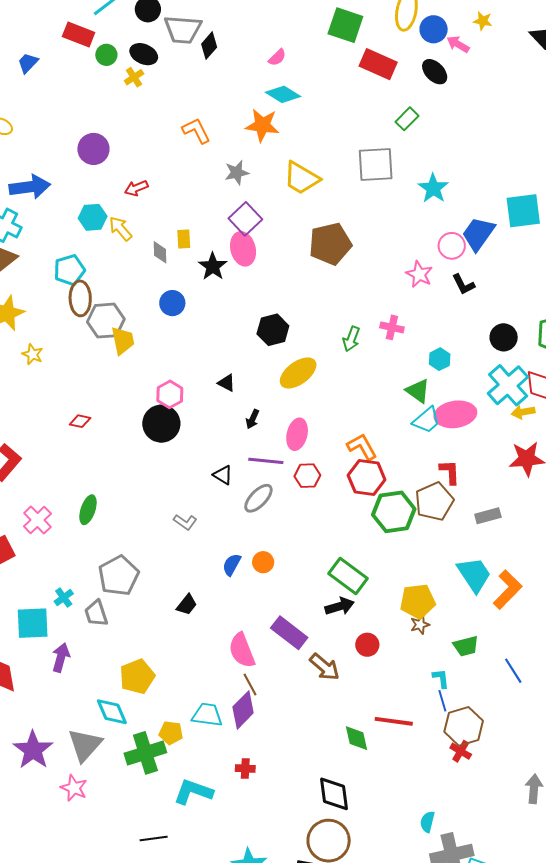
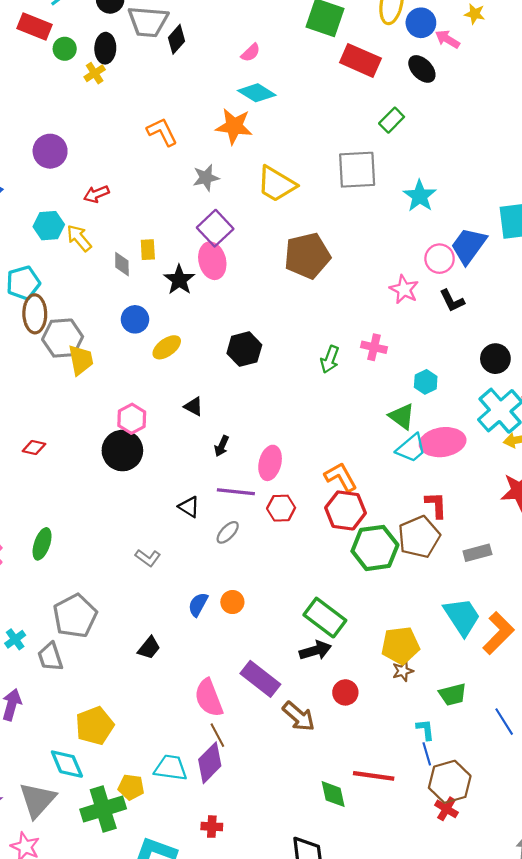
black ellipse: (144, 54) -> (105, 48), turned 68
yellow ellipse: (298, 373) -> (167, 347), moved, size x0.7
gray ellipse: (258, 498) -> (228, 532), size x0.7

